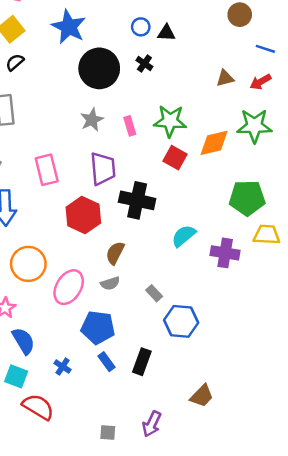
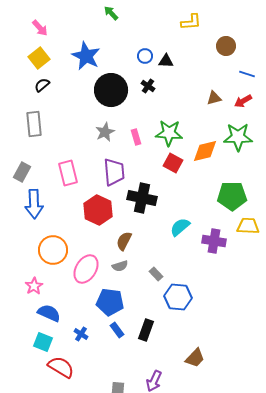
blue semicircle: (23, 341) -> (49, 313), turned -35

